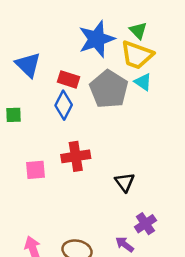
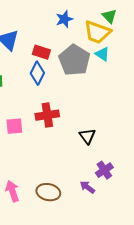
green triangle: (138, 31) -> (109, 16), moved
blue star: (97, 39) -> (64, 19), size x0.6

